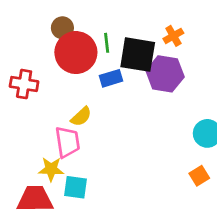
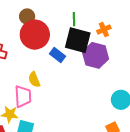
green line: (107, 43) -> (74, 19), moved
blue rectangle: (111, 78) -> (58, 55), turned 49
yellow semicircle: (81, 117) -> (34, 80), turned 105

